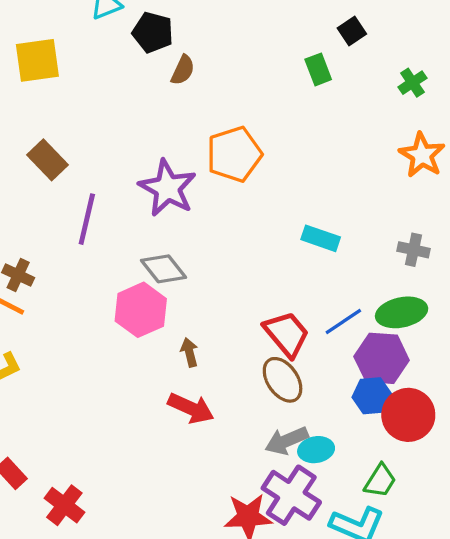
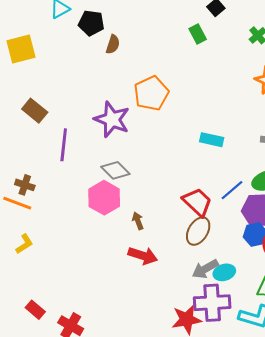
brown ellipse: (283, 380) -> (198, 231), turned 72
purple cross: (291, 495) -> (212, 303), turned -30

